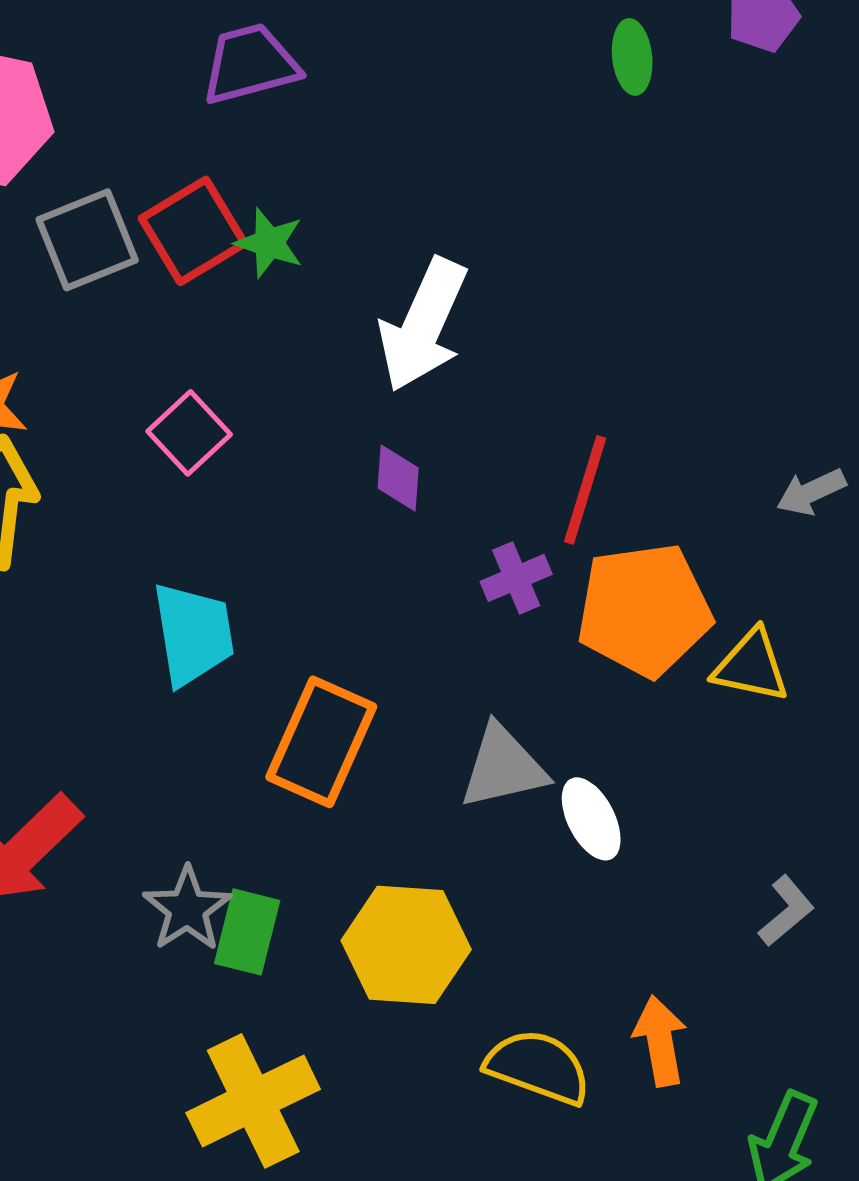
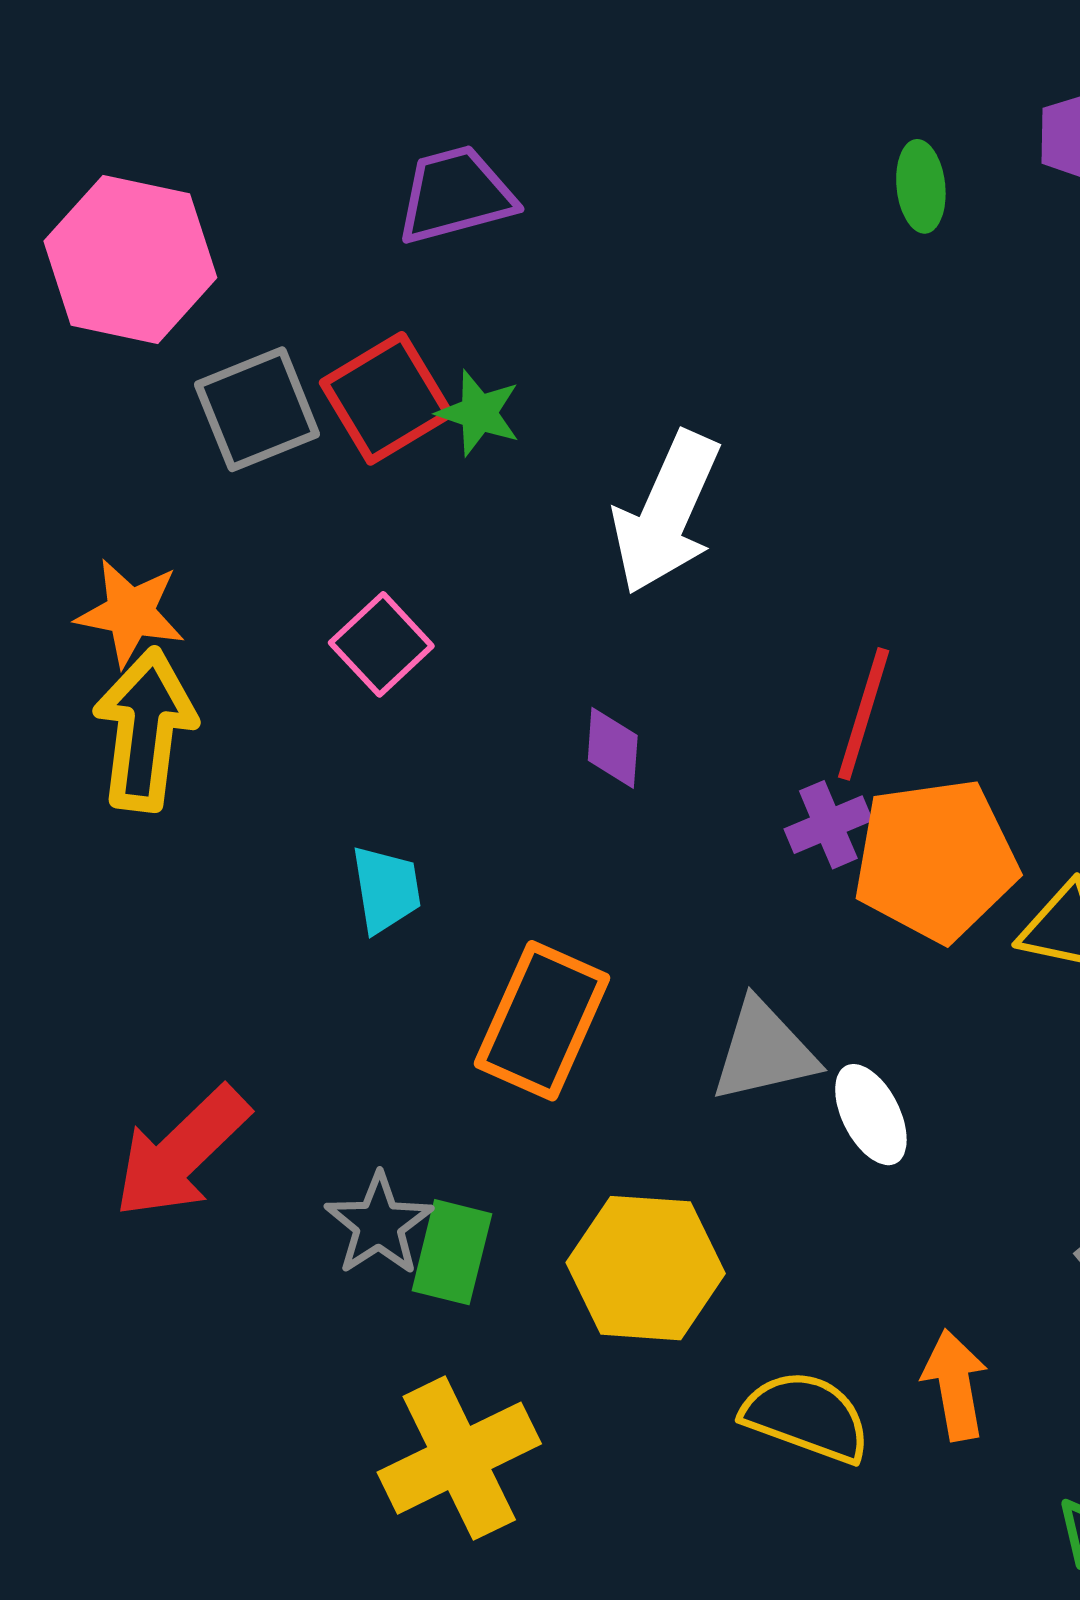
purple diamond: (398, 478) -> (613, 748), moved
purple cross: (516, 578) -> (828, 825), moved
cyan trapezoid: (193, 634) -> (386, 889), size x0.7

